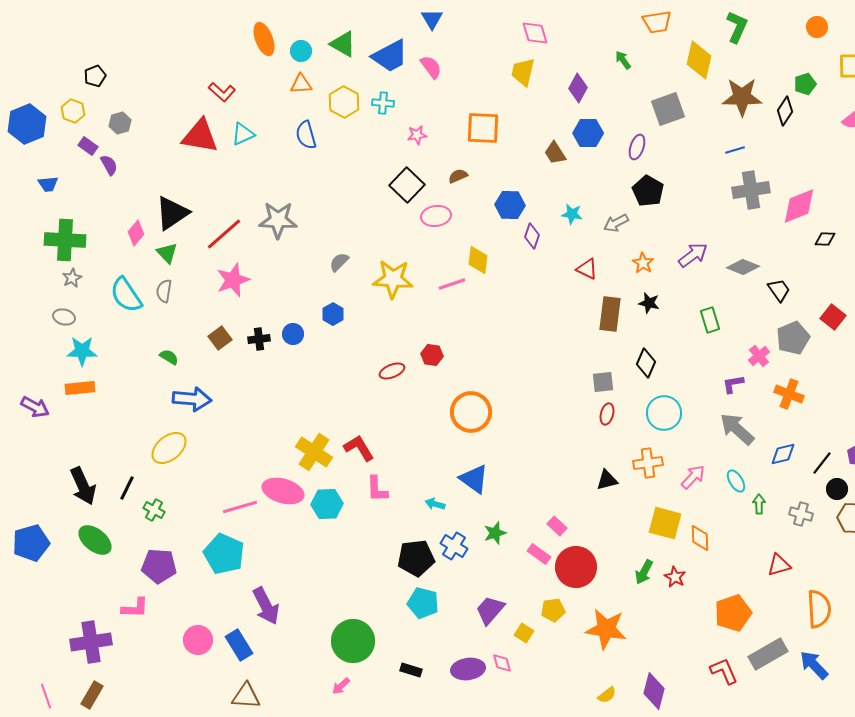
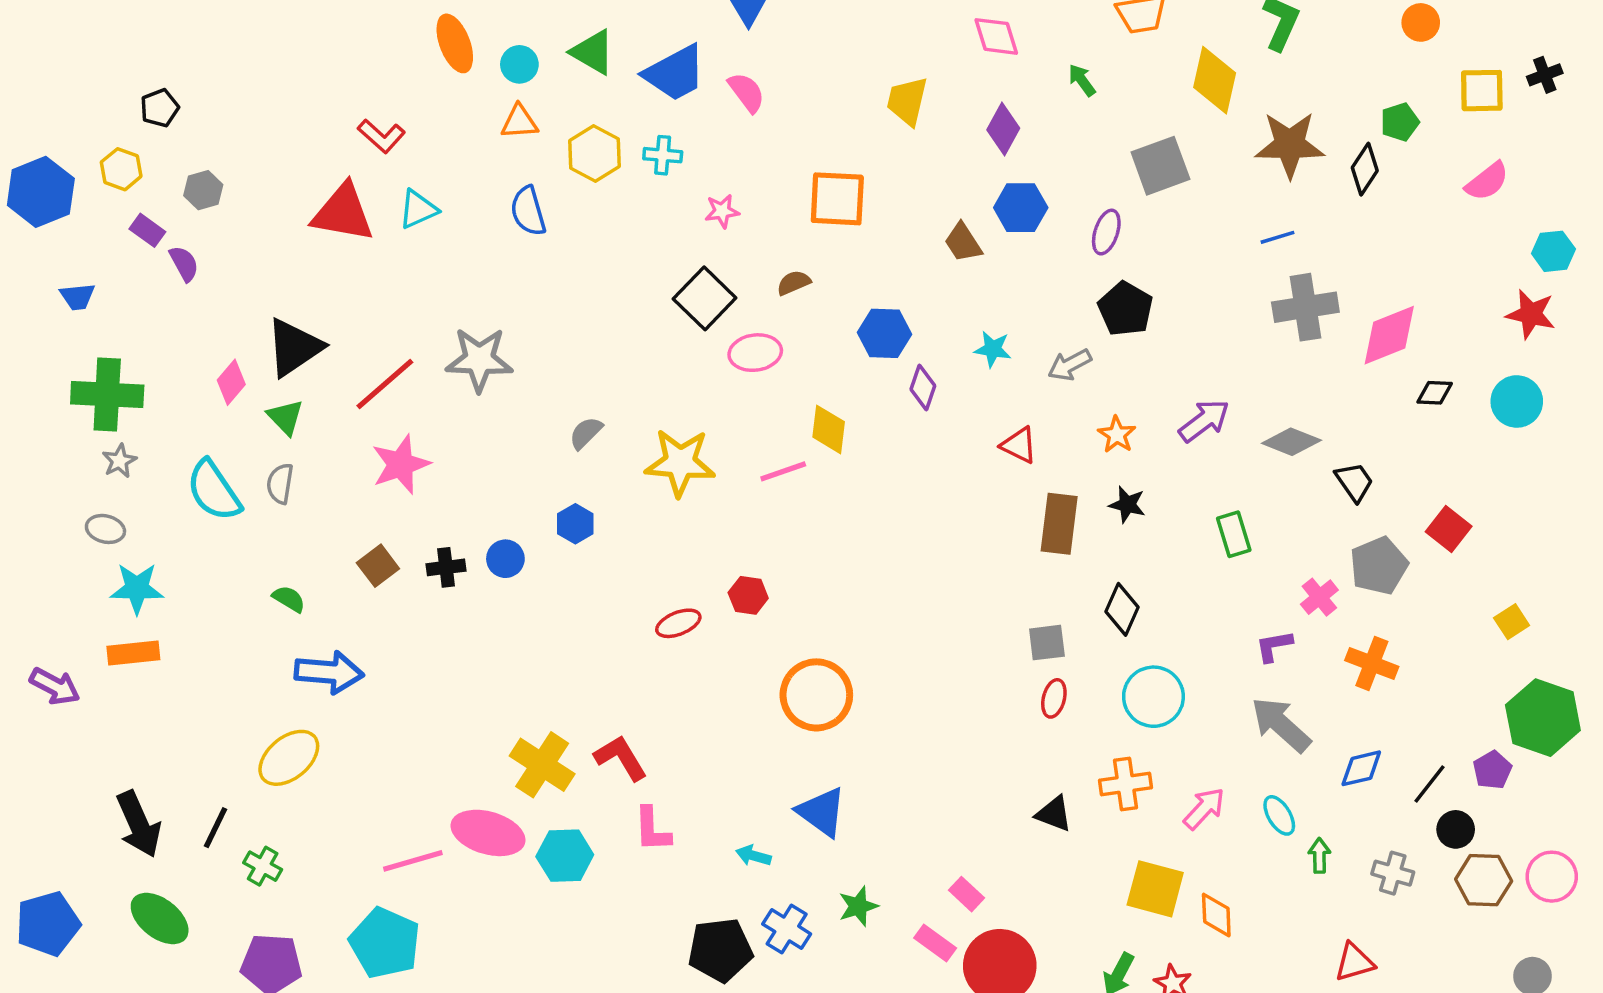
pink diamond: (535, 33) -> (996, 36), moved
black triangle: (607, 480) -> (1054, 814), turned 35

